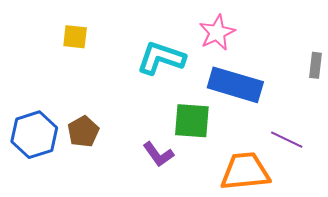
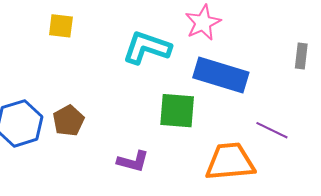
purple L-shape: (158, 154) -> (133, 161), moved, turned -40

